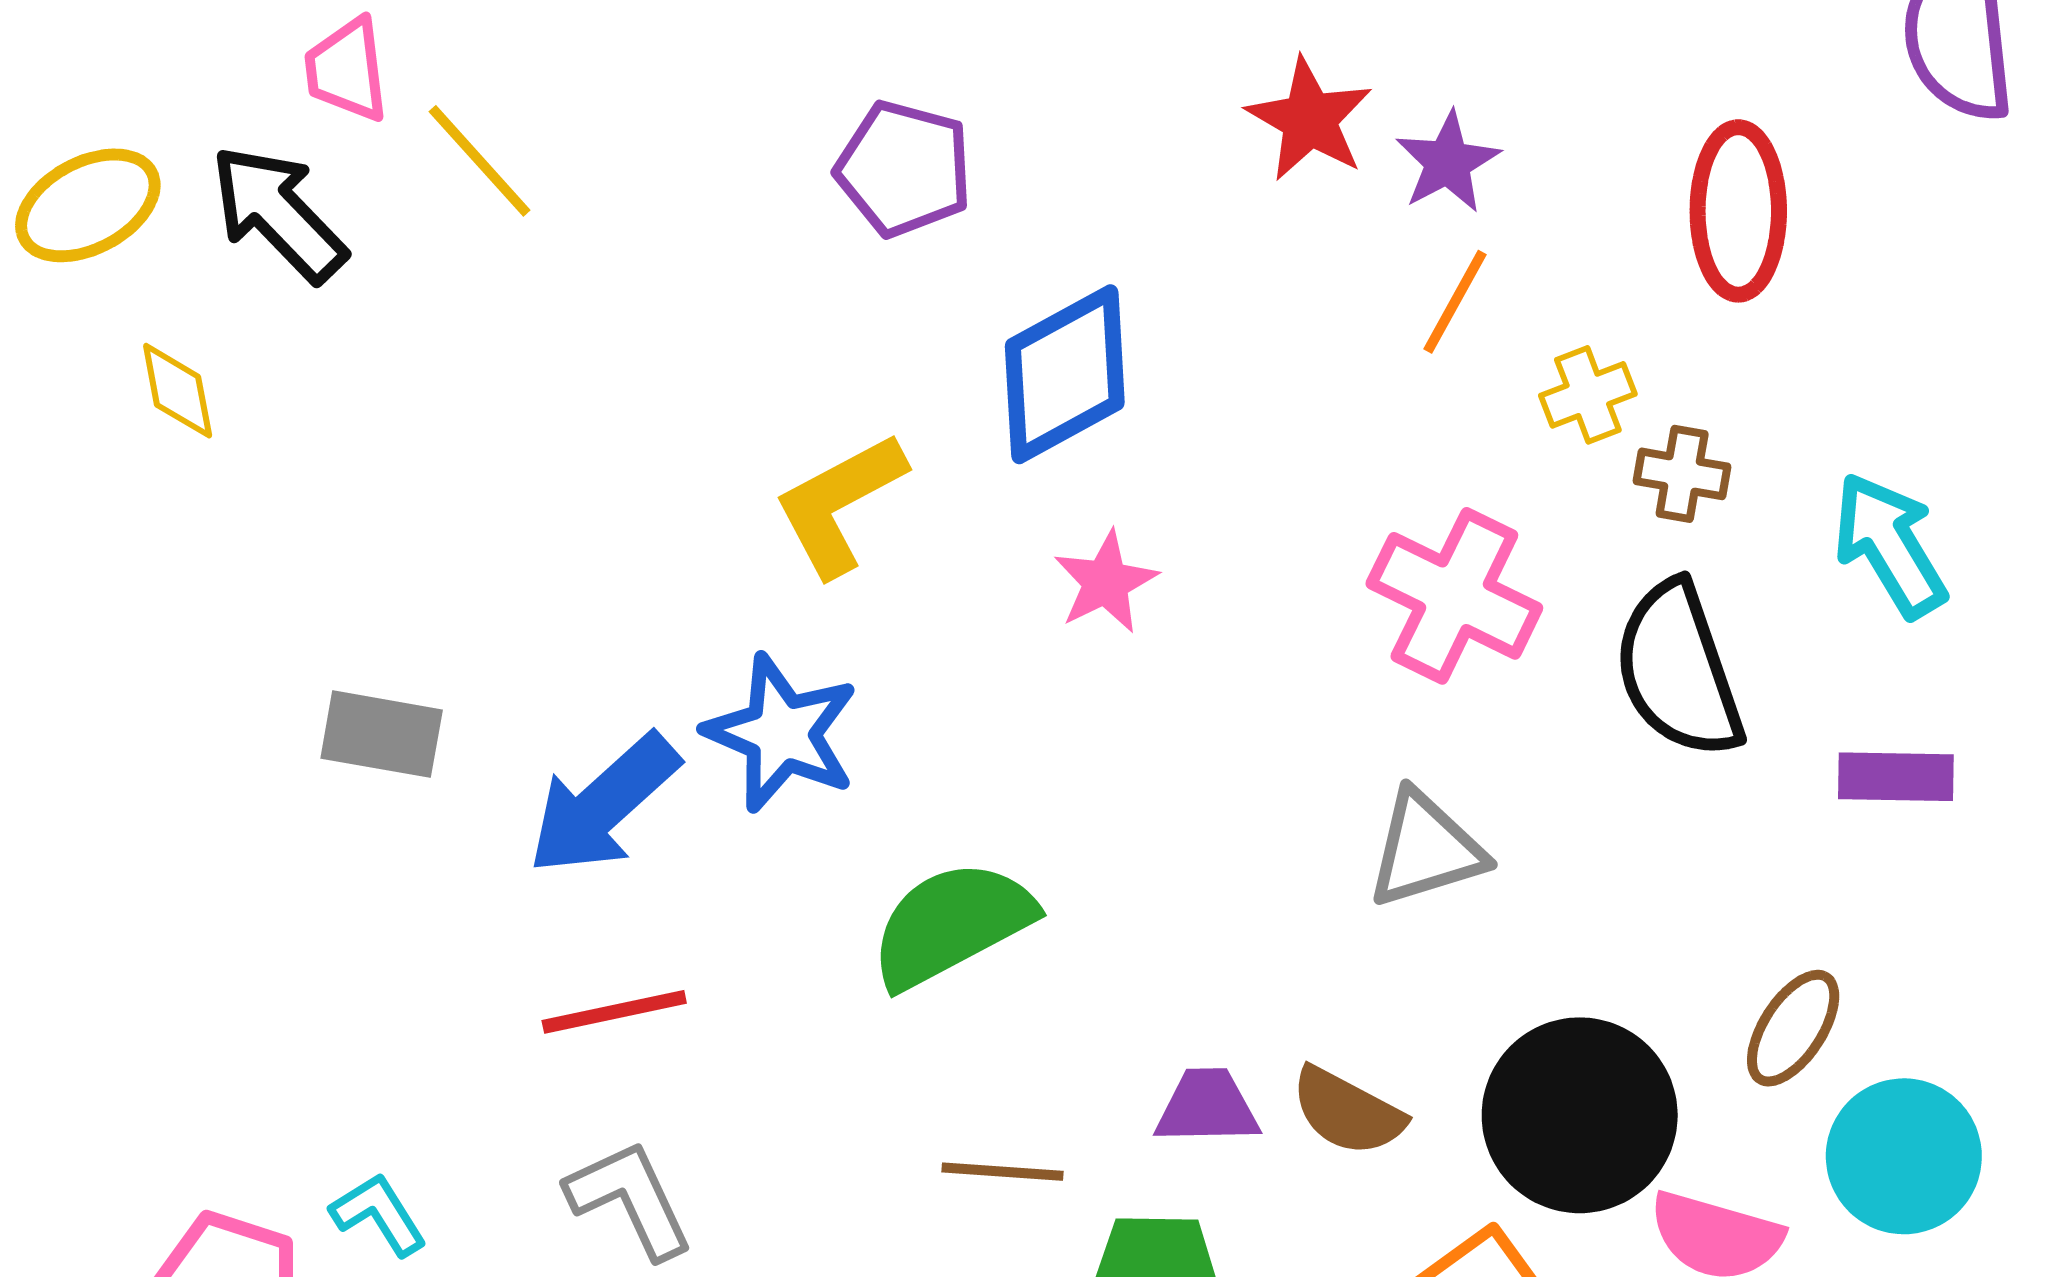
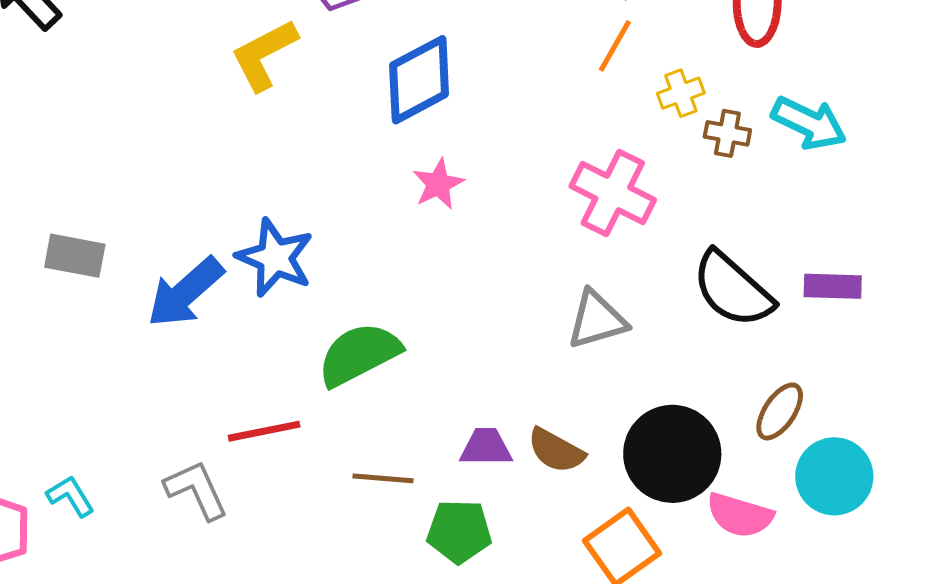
yellow L-shape: (840, 504) -> (264, 55), moved
cyan arrow: (1890, 545) -> (809, 123), moved, turned 146
black semicircle: (1678, 670) -> (733, 289), moved, turned -30
red line: (614, 1012) -> (264, 431), moved

